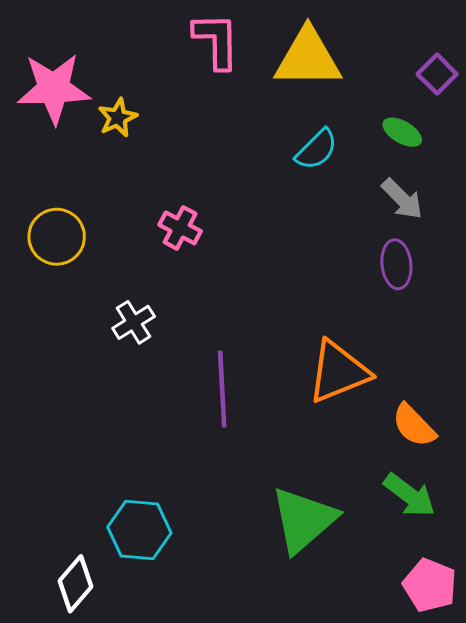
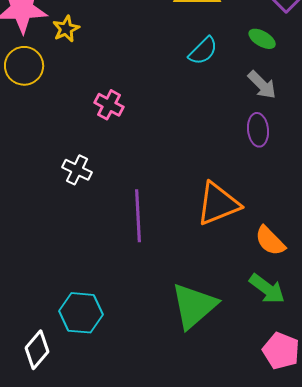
yellow circle: (57, 237) -> (24, 66), moved
white cross: (134, 322) -> (77, 170), turned -32

